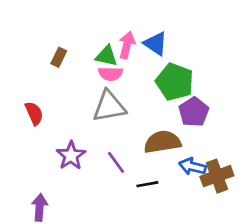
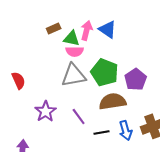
brown rectangle: (59, 57) -> (54, 28), moved, turned 40
green pentagon: (175, 82) -> (105, 72), moved
blue arrow: (192, 166) -> (126, 130), moved, turned -120

